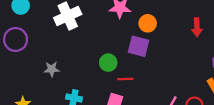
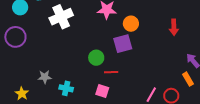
purple square: (138, 46) -> (123, 44), turned -30
gray star: (52, 69) -> (45, 77), moved

